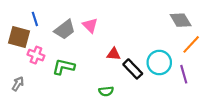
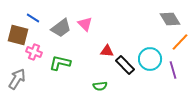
blue line: (35, 19) -> (33, 18), turned -40
gray arrow: (18, 84) -> (17, 79), size x1.5

